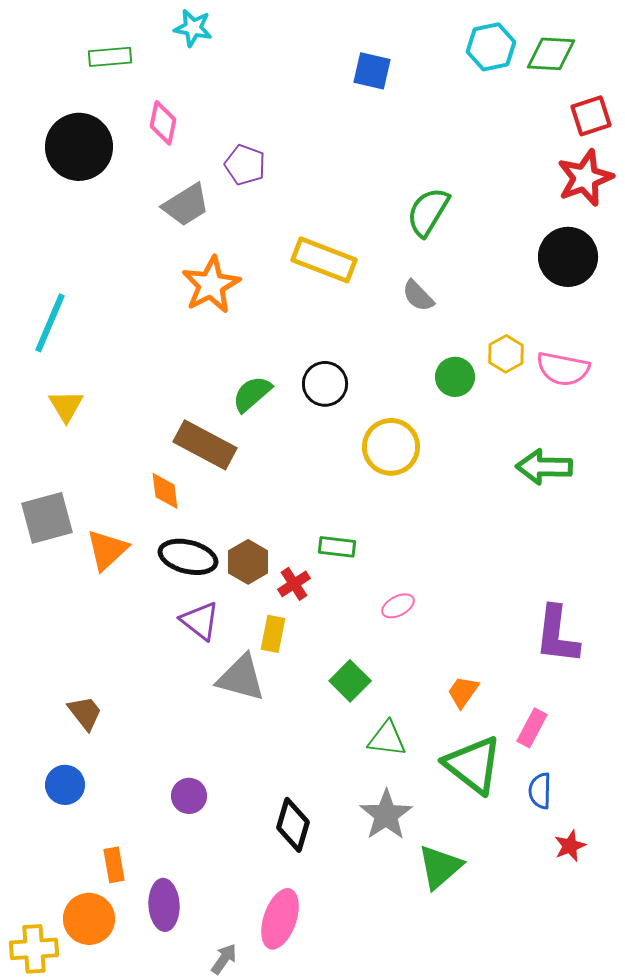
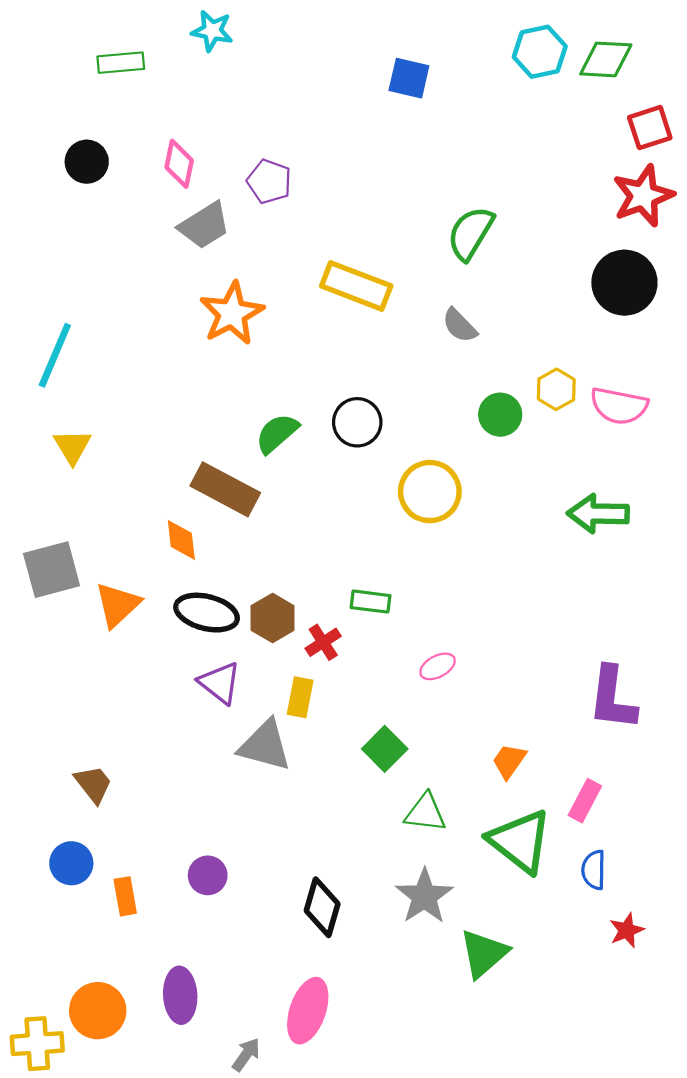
pink diamond: (163, 123) -> (179, 164), moved
black circle: (79, 147) -> (87, 162), size x0.6
orange rectangle: (114, 865) -> (125, 896), moved

